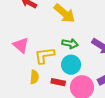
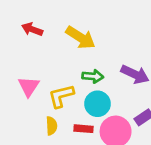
pink triangle: (21, 45) -> (29, 87), turned 30

